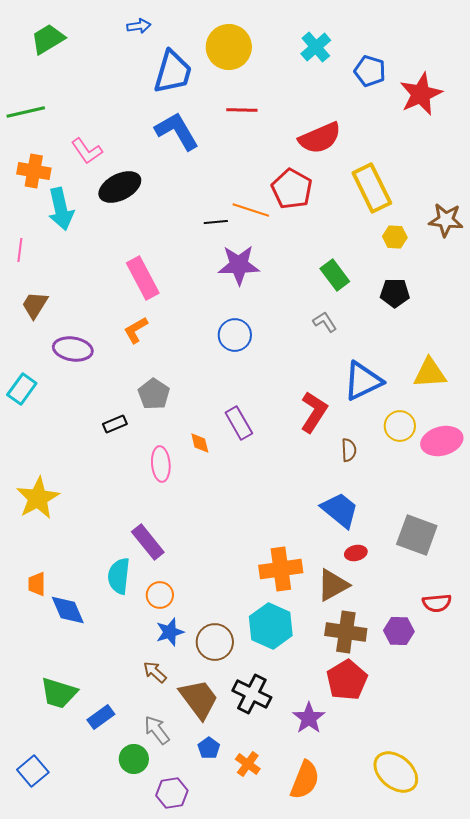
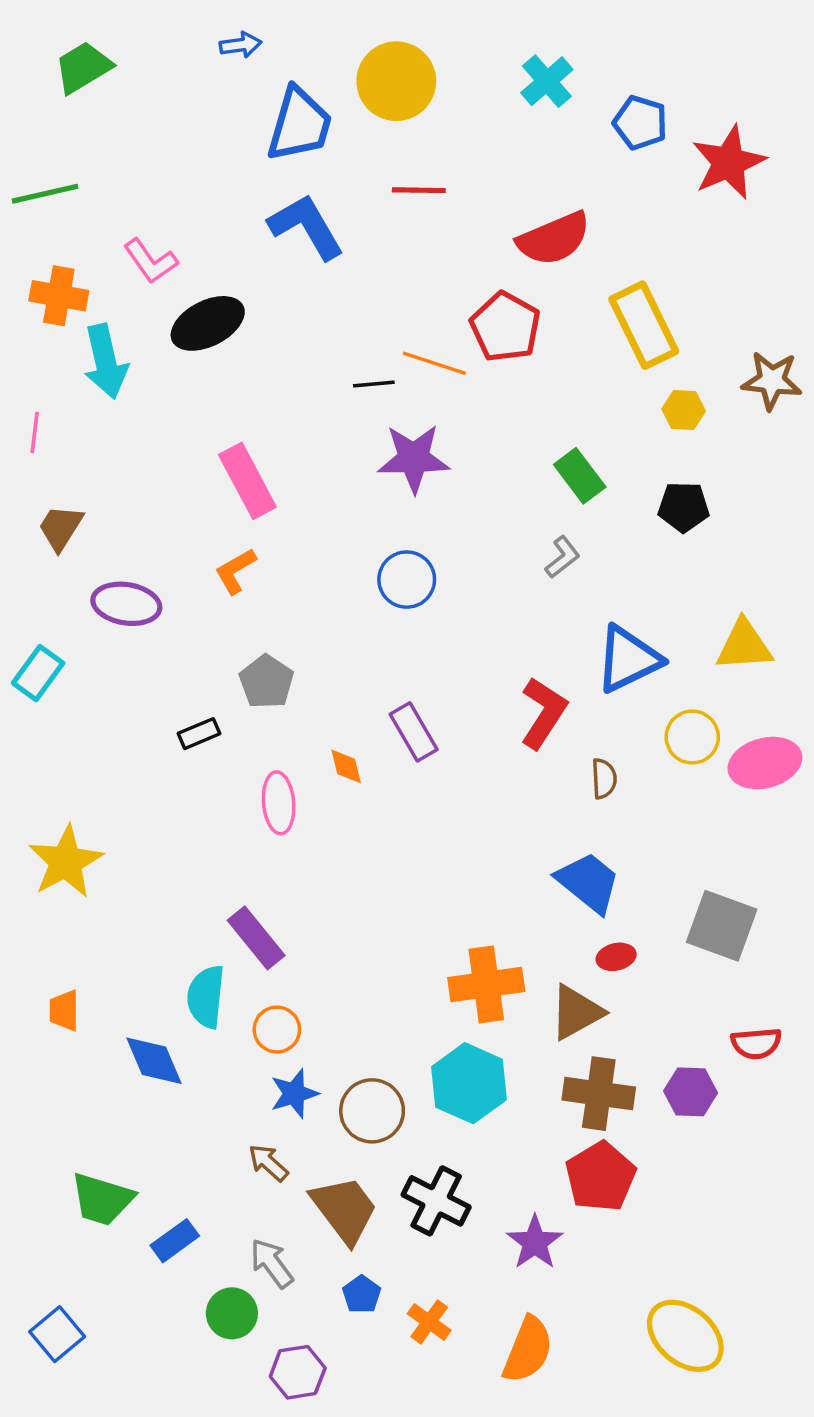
gray L-shape: (325, 322) -> (562, 557), turned 85
blue diamond: (68, 610) -> (154, 1061), moved

